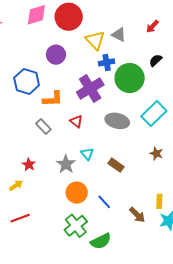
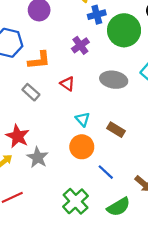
purple cross: (90, 89) -> (80, 45), size x0.6
gray star: (66, 164) -> (38, 157), moved
red star: (29, 165) -> (18, 136), size x1.5
orange circle: (77, 193) -> (82, 147), moved
green semicircle: (101, 241) -> (119, 207), moved

